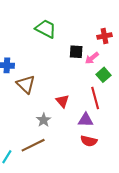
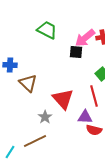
pink arrow: (92, 58) -> (85, 38), moved, size x1.5
red triangle: (63, 101) -> (63, 99), size x1.6
red semicircle: (89, 141) -> (94, 130), moved

